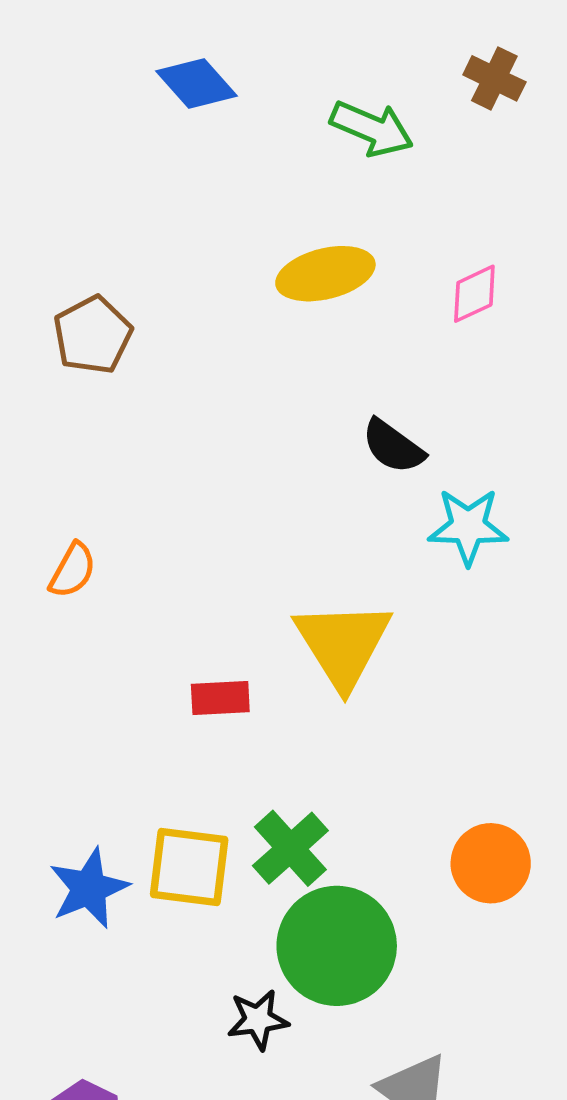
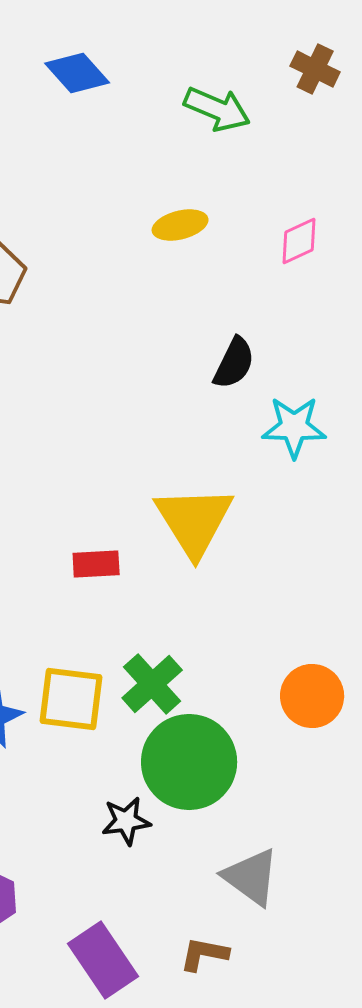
yellow ellipse: (325, 274) -> (180, 225), size x0.7
black semicircle: (393, 446) -> (234, 363), turned -100

